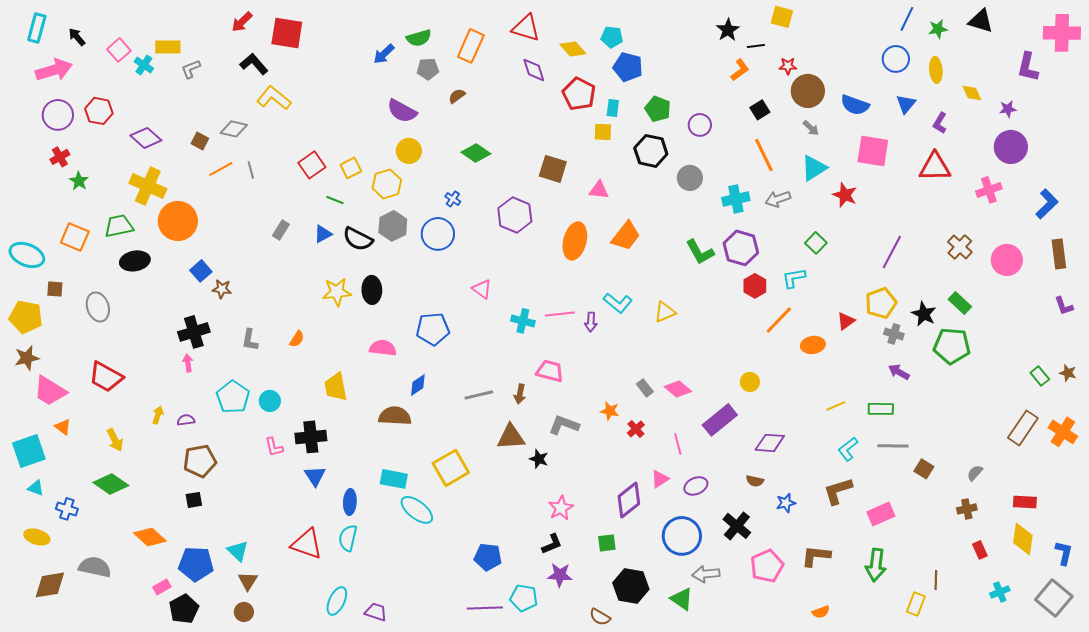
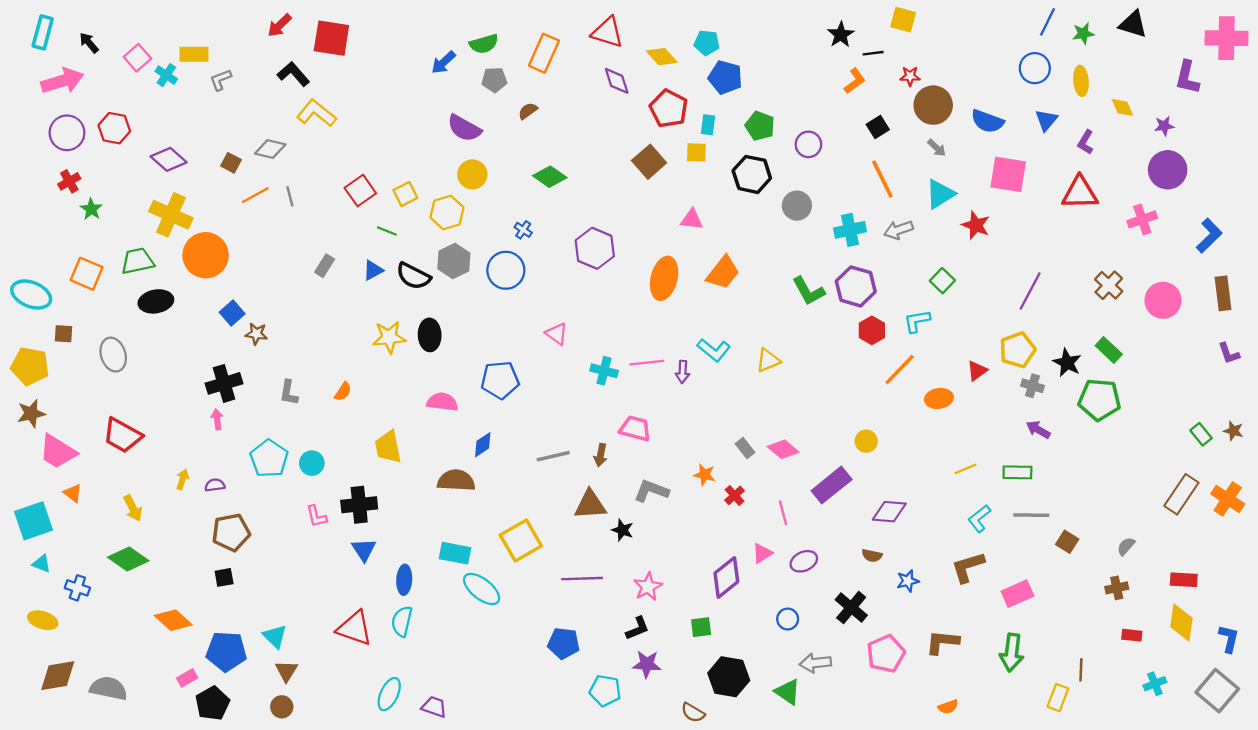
brown square: (553, 169) -> (649, 162), moved, turned 32
blue circle: (682, 536) -> (788, 619), size x0.5
red rectangle: (980, 550) -> (1132, 635), turned -60
gray semicircle: (95, 567) -> (109, 688), moved
purple line: (485, 608) -> (582, 579), moved

